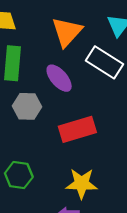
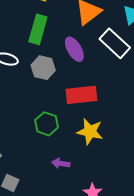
green hexagon: (19, 175) -> (47, 124), moved
yellow star: (82, 183) -> (90, 132), moved

